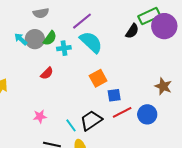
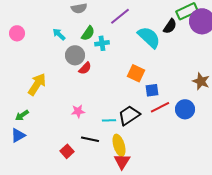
gray circle: (35, 39) -> (75, 55), moved
cyan semicircle: (91, 42) -> (149, 37), moved
orange square: (98, 78) -> (136, 73), turned -36
cyan line: (71, 125) -> (109, 120), turned -56

